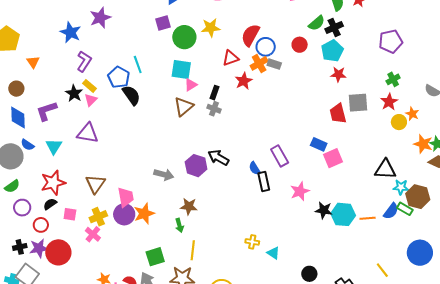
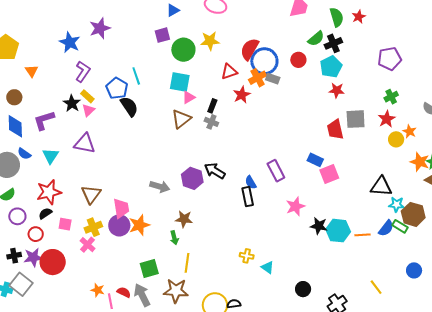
blue circle: (266, 47) -> (264, 61), size x1.4
black rectangle: (264, 182) -> (248, 197), moved
blue circle: (420, 253) -> (414, 270), size x0.6

